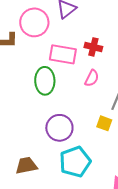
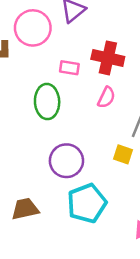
red cross: (93, 47) -> (108, 58), size x1.4
pink rectangle: (63, 54) -> (69, 68), size x0.6

